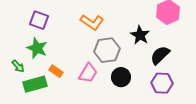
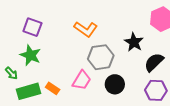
orange rectangle: (56, 71) -> (53, 88), moved

